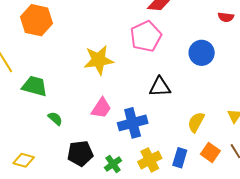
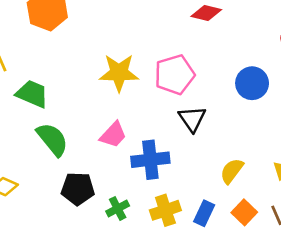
pink pentagon: (146, 36) -> (175, 75), moved
black triangle: (160, 87) -> (192, 119), turned 50
green semicircle: (55, 119) -> (52, 139), size x1.8

